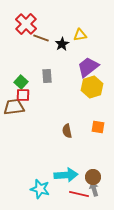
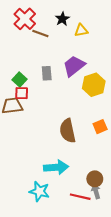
black star: (62, 44) -> (62, 19), moved
purple trapezoid: (88, 67) -> (74, 66), moved
orange square: (98, 127) -> (100, 127), turned -32
brown semicircle: (67, 131) -> (68, 131), size x1.6
cyan arrow: (66, 175) -> (56, 167), moved

